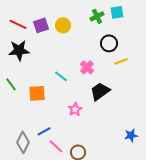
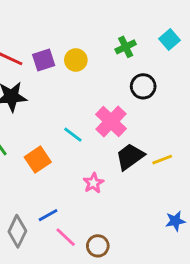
cyan square: (117, 12) -> (170, 40), moved, turned -32
yellow line: (121, 61) -> (162, 160), moved
pink cross: (87, 67) -> (111, 121), size x1.5
orange square: (37, 93) -> (38, 160), turned -30

